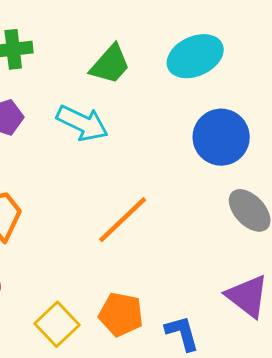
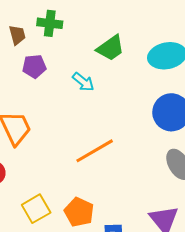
cyan arrow: (82, 123) -> (83, 82), size x0.7

